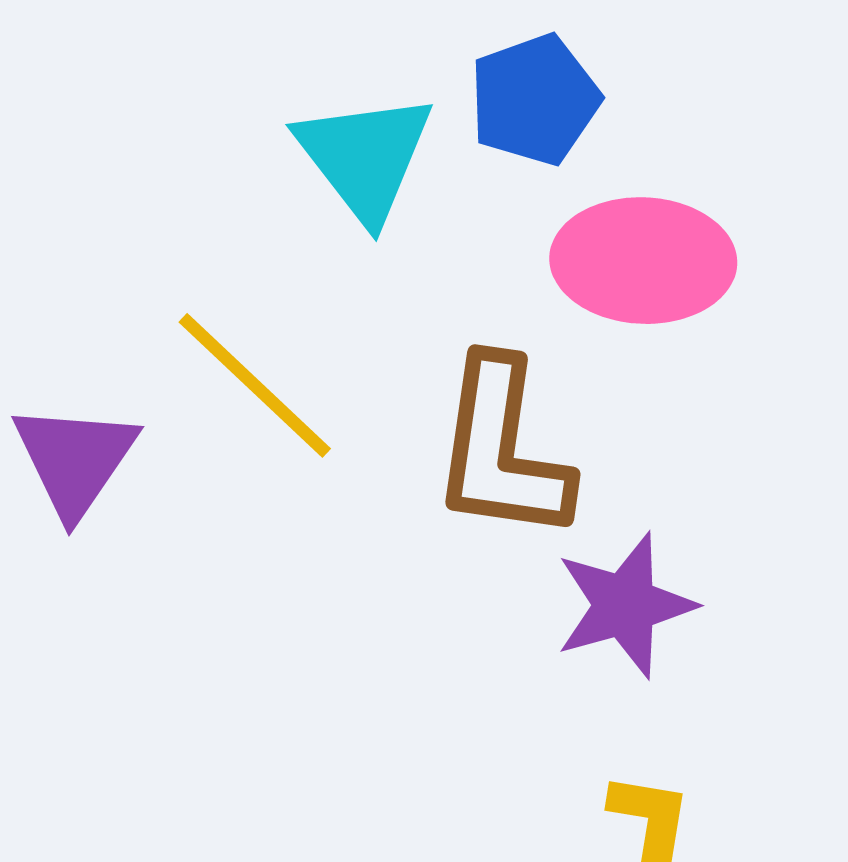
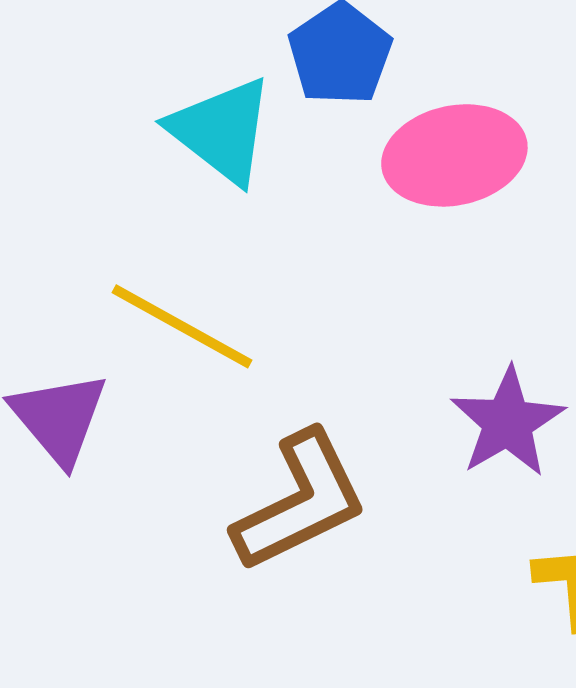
brown L-shape: (502, 450) -> (300, 501), moved, turned -110

